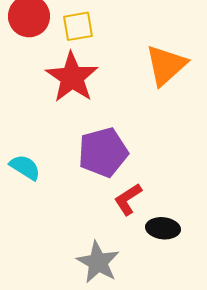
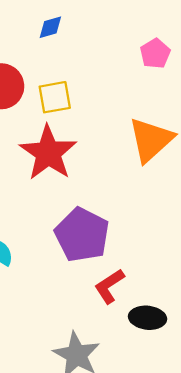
purple pentagon: (103, 152) -> (82, 235), turned -30

